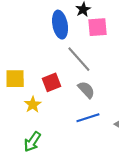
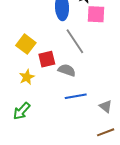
yellow square: (15, 79) -> (26, 44), moved, turned 30
gray semicircle: (86, 90) -> (67, 70), moved, turned -36

